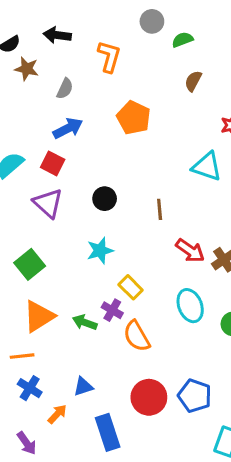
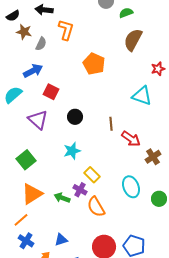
orange L-shape: (109, 57) -> (66, 30), moved
brown semicircle: (193, 81) -> (133, 40), size x1.6
gray semicircle: (65, 89) -> (41, 44), moved
blue arrow: (68, 128) -> (33, 71), moved
red square: (53, 163) -> (51, 92), moved
red arrow: (190, 251) -> (131, 139), moved
orange line: (22, 356) -> (21, 220), turned -35

